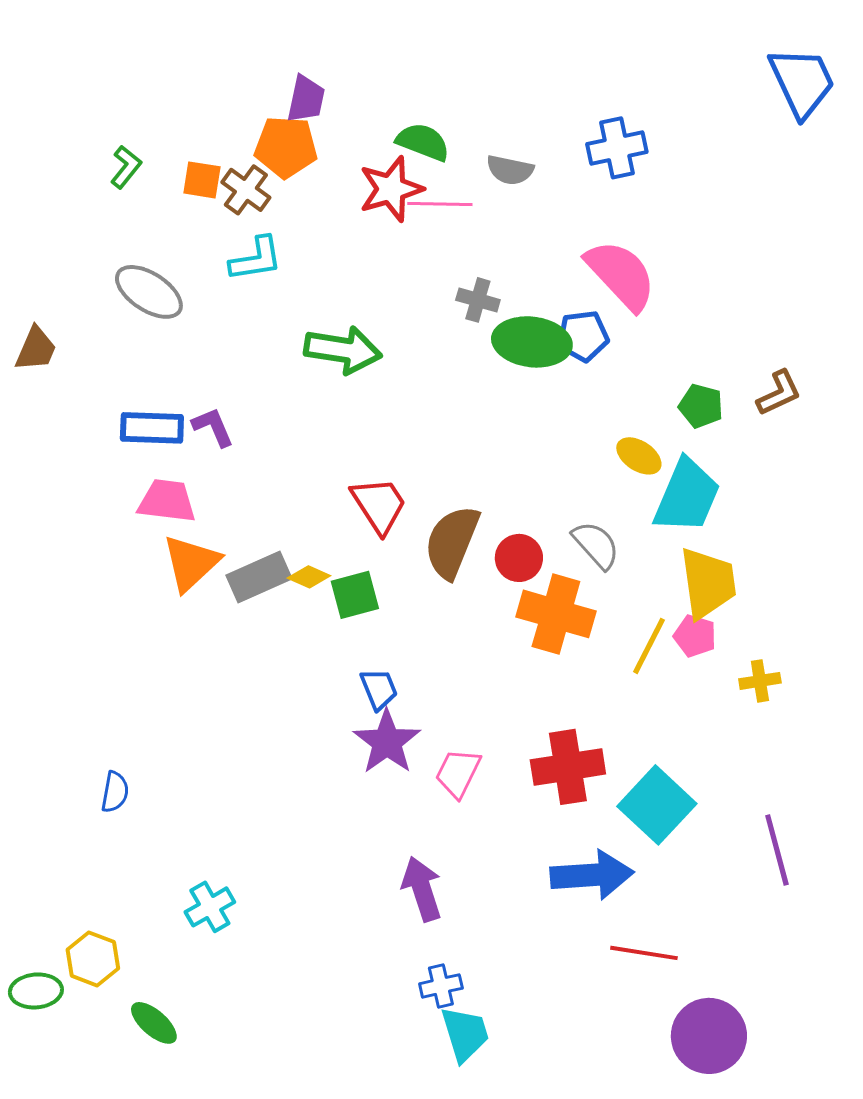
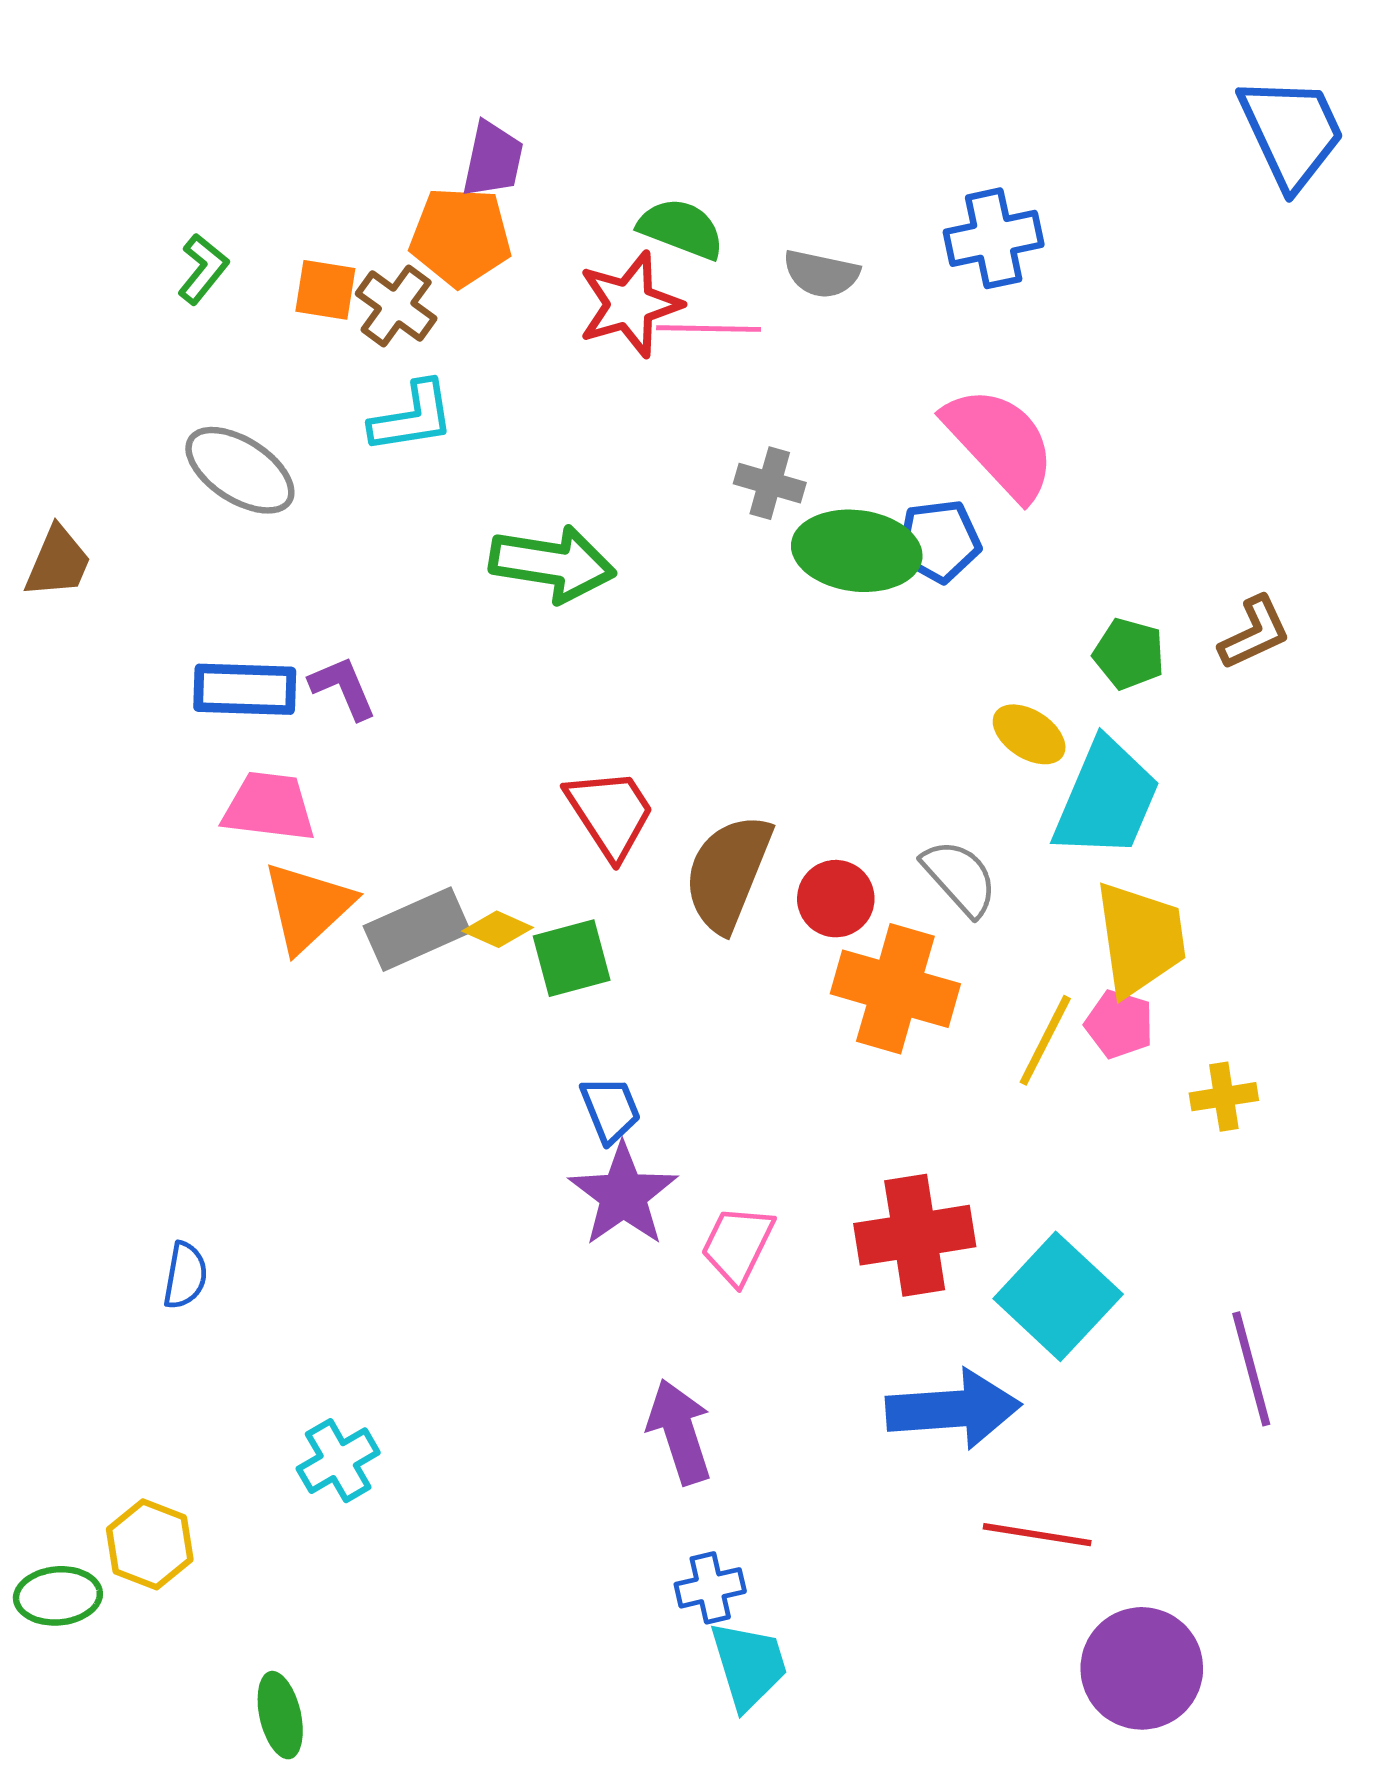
green ellipse: (154, 1023) -> (280, 1715), moved, turned 36

